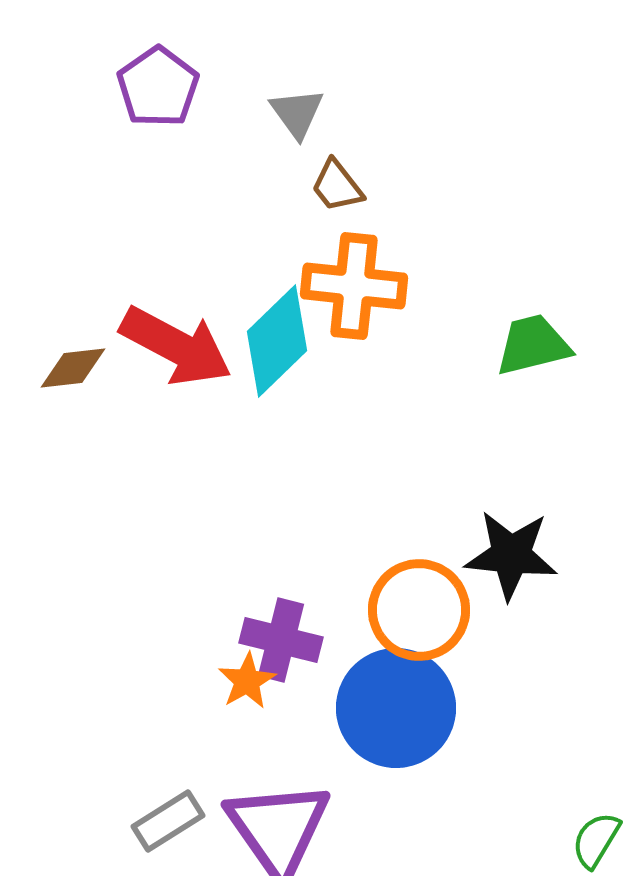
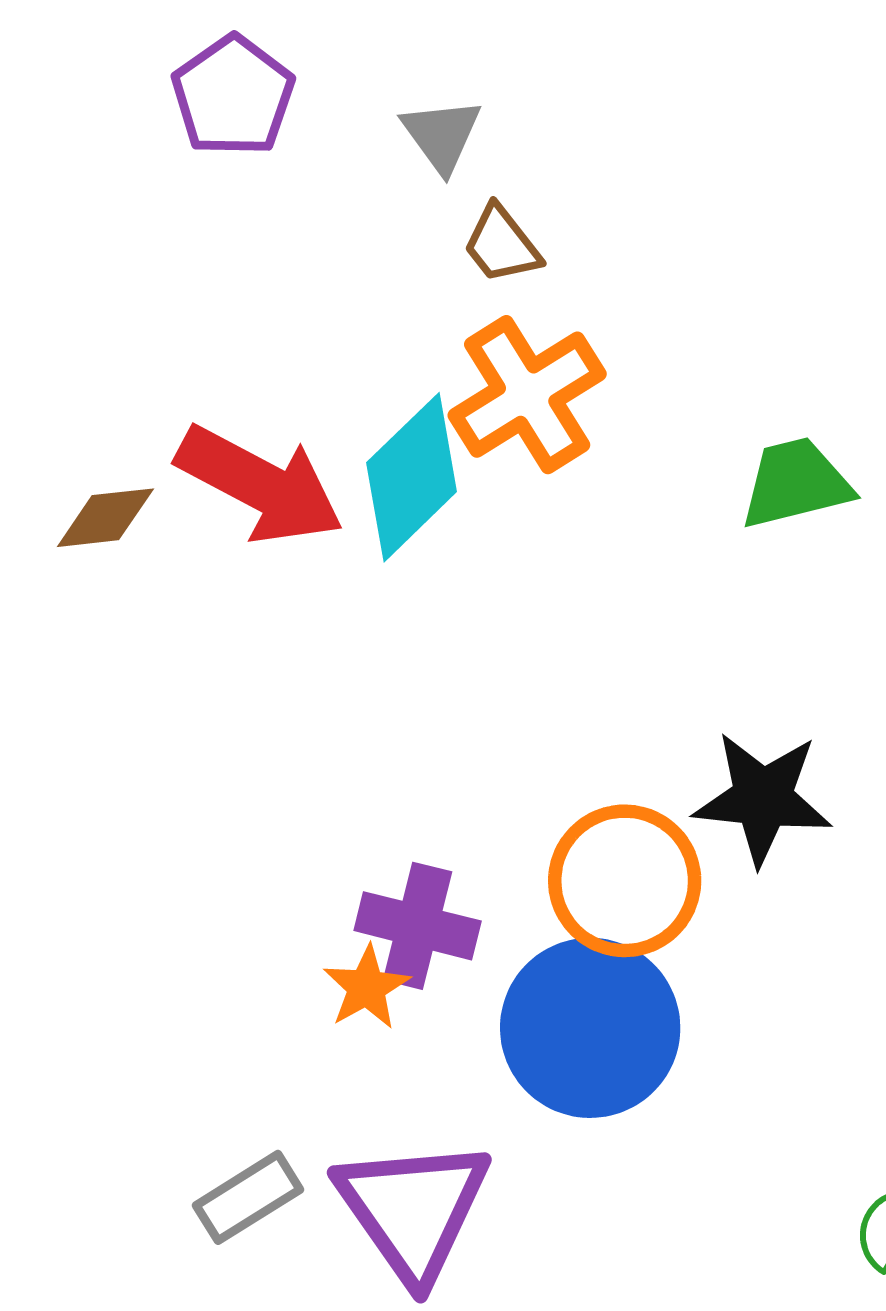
orange cross: (354, 286) -> (527, 395), turned -38

